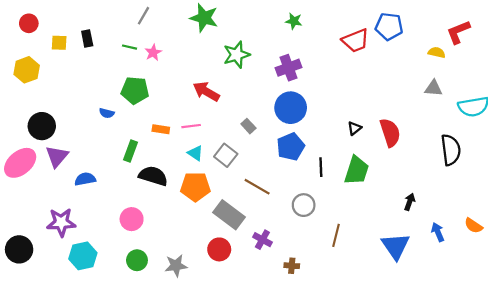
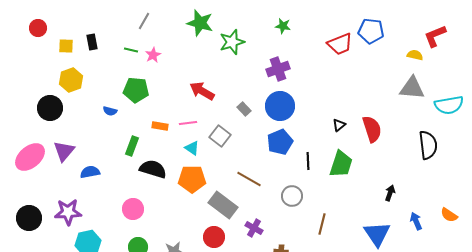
green star: (237, 55) -> (232, 42), moved
yellow hexagon: (27, 70) -> (71, 80), moved
gray triangle: (433, 88) -> (412, 88), size x1.5
black circle: (42, 126) -> (50, 108), moved
gray rectangle: (248, 126) -> (244, 109), moved
gray square: (226, 155) -> (220, 136), moved
black circle: (19, 249) -> (29, 218), moved

